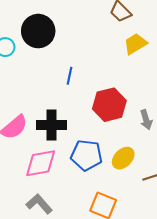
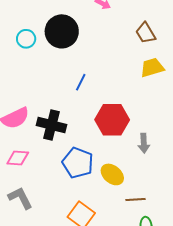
yellow ellipse: (123, 158) -> (112, 174), turned 70
pink diamond: (41, 163) -> (18, 158), moved, size x0.7

